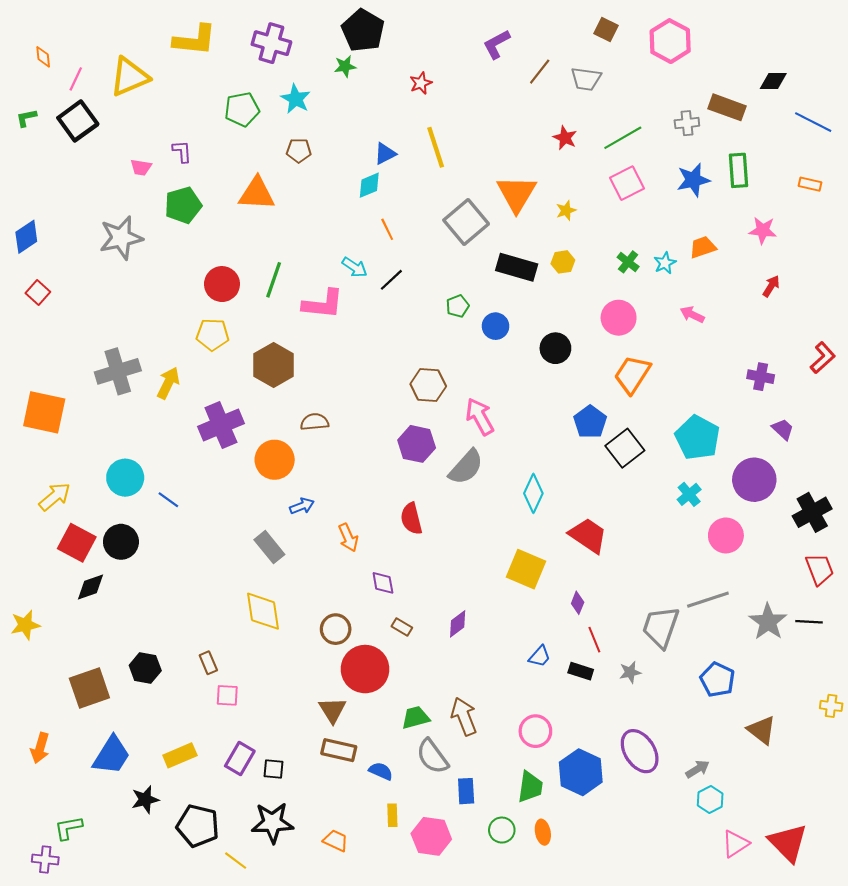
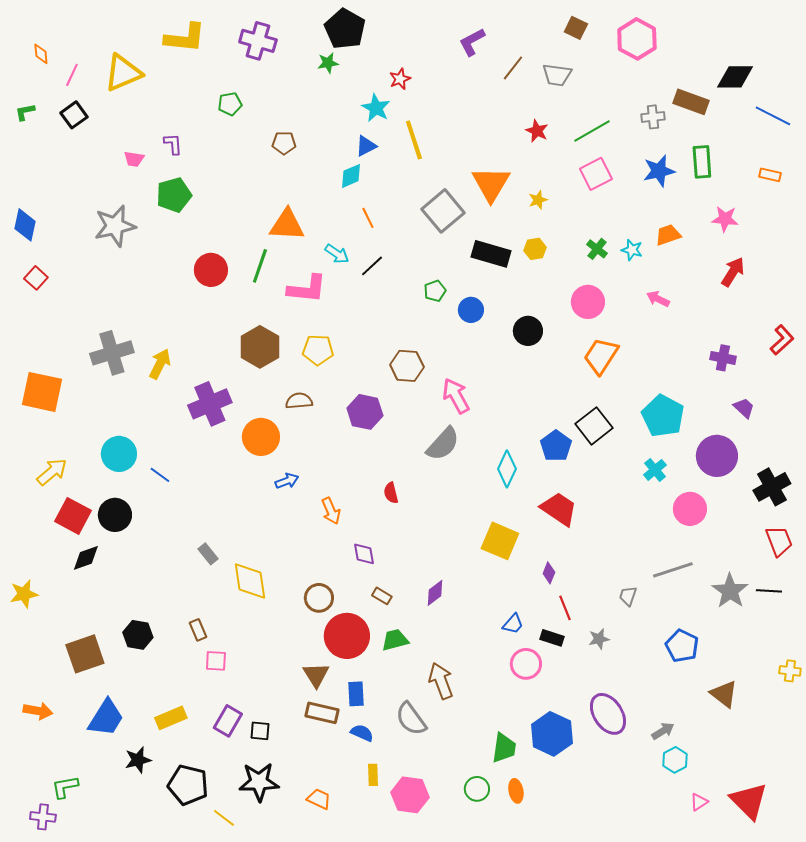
black diamond: (773, 81) -> (735, 77), size x1.4
cyan star: (296, 99) -> (376, 108), moved
green pentagon: (242, 109) -> (230, 104), size x0.7
black square: (78, 121) -> (74, 115), size x0.7
orange triangle: (257, 194) -> (287, 225), moved
blue diamond: (26, 237) -> (25, 225), turned -44
cyan star: (665, 263) -> (632, 250), turned -30
red arrow: (771, 286) -> (733, 272), size x1.4
yellow pentagon: (213, 335) -> (318, 350), moved
blue pentagon: (590, 422) -> (556, 446), moved
purple hexagon: (417, 444) -> (365, 412), moved
red semicircle: (411, 519) -> (391, 493), size x0.7
gray rectangle: (269, 547) -> (208, 554), moved, size x0.7
gray trapezoid: (661, 627) -> (628, 596), size x0.5
green trapezoid: (416, 717) -> (395, 640), moved
pink circle: (535, 731) -> (526, 664), moved
orange arrow: (40, 748) -> (38, 711), turned -96
blue rectangle: (466, 791) -> (356, 694), moved
pink triangle: (735, 844) -> (699, 802), size x0.7

